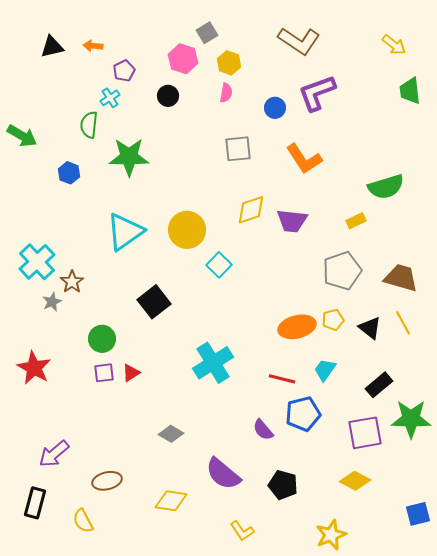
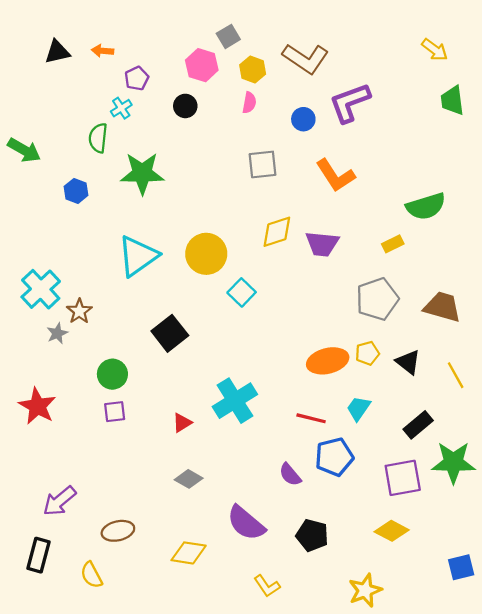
brown L-shape: (299, 41) -> (306, 58), moved
yellow line: (403, 323) -> (456, 375), moved
red triangle: (131, 373) -> (182, 423), moved

